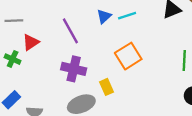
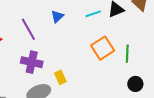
cyan line: (127, 16) -> (93, 14), moved
orange square: (128, 56) -> (103, 48), moved

